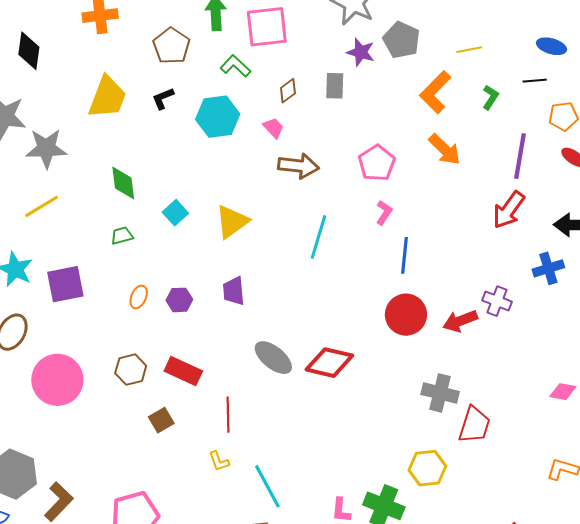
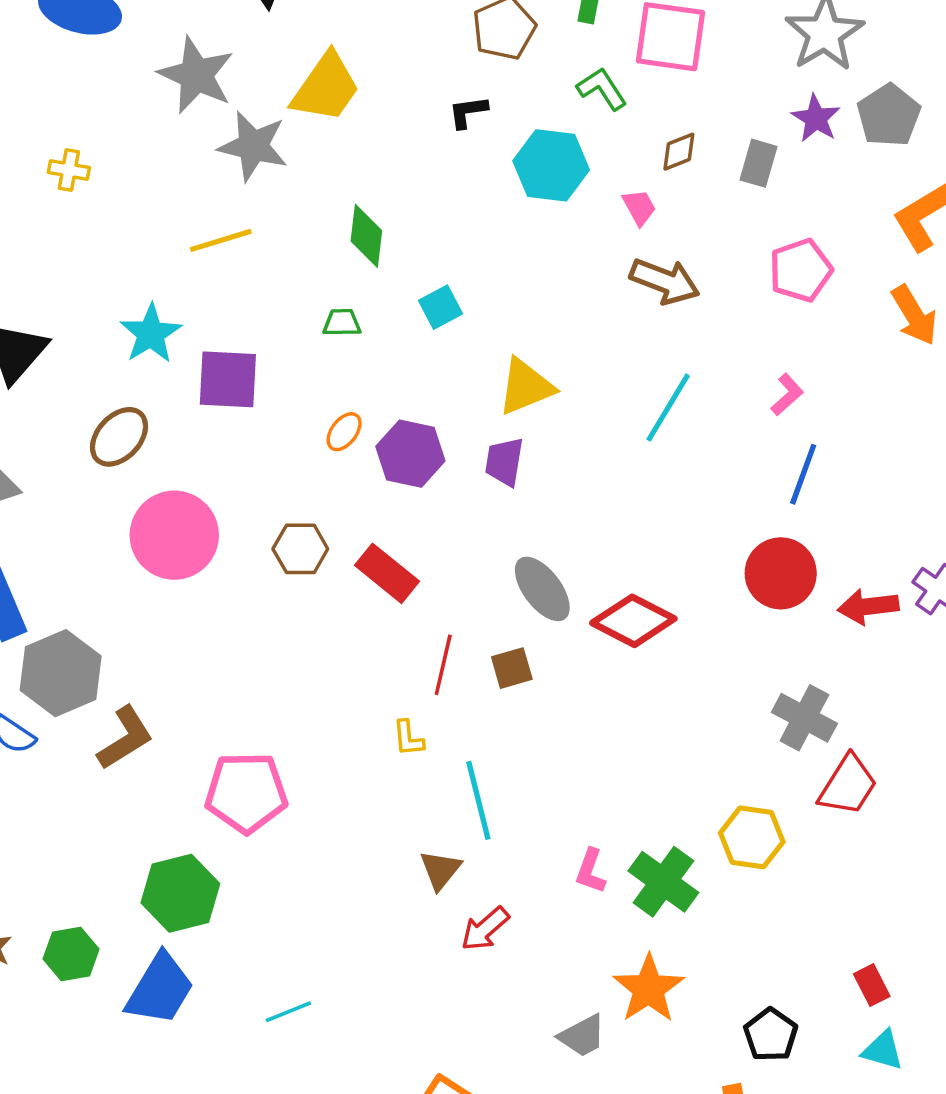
yellow trapezoid: (107, 97) -> (326, 88), moved
pink pentagon: (377, 163) -> (801, 270), moved
yellow triangle: (232, 222) -> (526, 387), moved
purple hexagon: (179, 300) -> (410, 454), size x1.5
brown square: (161, 420) -> (512, 668), moved

